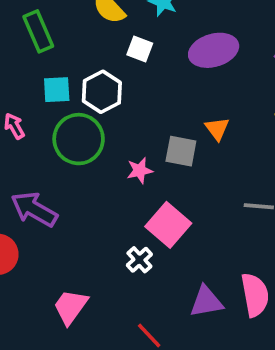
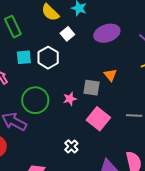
white square: (140, 49) -> (67, 34), turned 32
green circle: (79, 139) -> (35, 100), moved
pink square: (168, 225) -> (98, 119), moved

